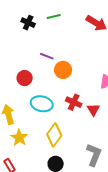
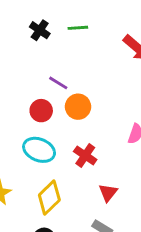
red circle: (25, 78) -> (41, 111), moved
red triangle: (93, 110) -> (108, 193), moved

